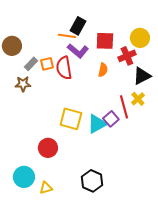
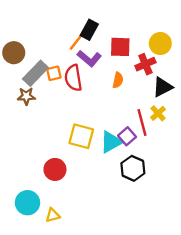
orange line: (67, 36) -> (77, 41), turned -60
gray rectangle: (31, 64) -> (35, 73), size x1.6
black hexagon: (92, 181) -> (133, 168), moved

